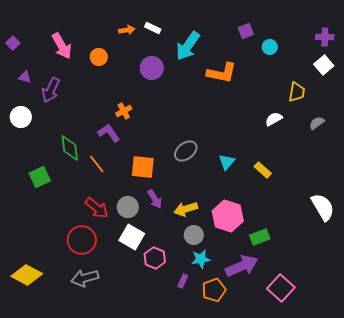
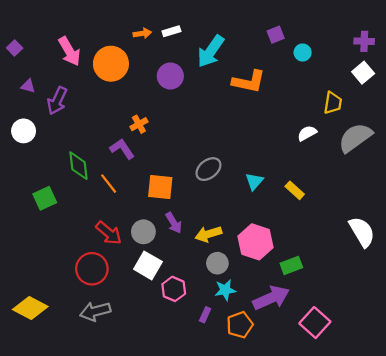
white rectangle: (153, 28) -> (171, 31), turned -42
orange circle: (99, 57) -> (111, 64), size x1.8
gray semicircle: (317, 123) -> (355, 138), size x2.0

